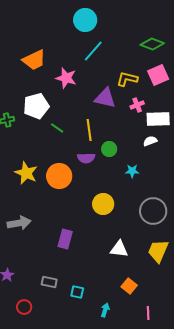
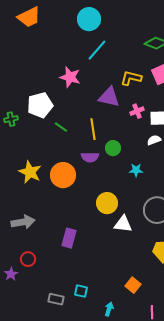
orange trapezoid: (34, 60) -> (29, 17), moved
pink cross: (137, 105) -> (137, 111), moved
white triangle: (119, 249) -> (123, 224), moved
gray rectangle: (49, 282) -> (56, 299), moved
red circle: (24, 307) -> (28, 259), moved

